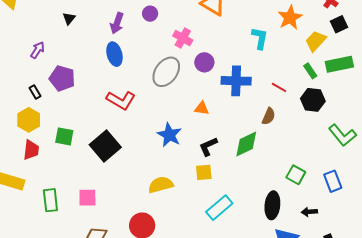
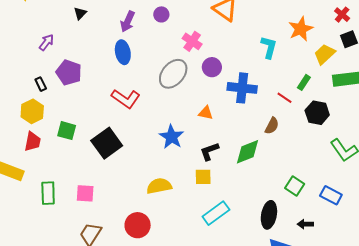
green rectangle: (310, 71) -> (304, 82), moved, turned 63
blue rectangle: (333, 181) -> (331, 195), turned -45

